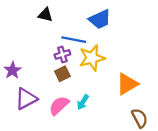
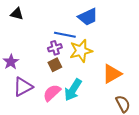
black triangle: (45, 15) -> (17, 14), moved
cyan arrow: (83, 102) -> (73, 90), size x1.6

